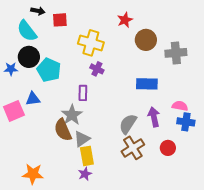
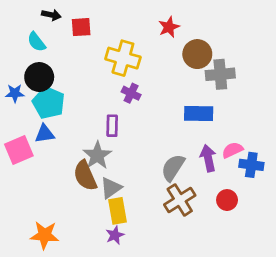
cyan semicircle: (27, 31) -> (36, 42), size x0.7
gray cross: (176, 53) -> (220, 74), moved
cyan pentagon: (49, 70) -> (49, 103), moved
pink semicircle: (180, 106) -> (232, 150), moved, turned -35

